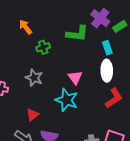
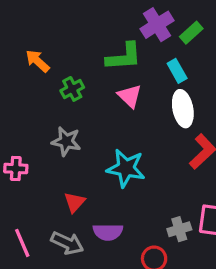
purple cross: (100, 18) -> (157, 25), turned 30
pink triangle: (75, 77) -> (130, 96), moved

